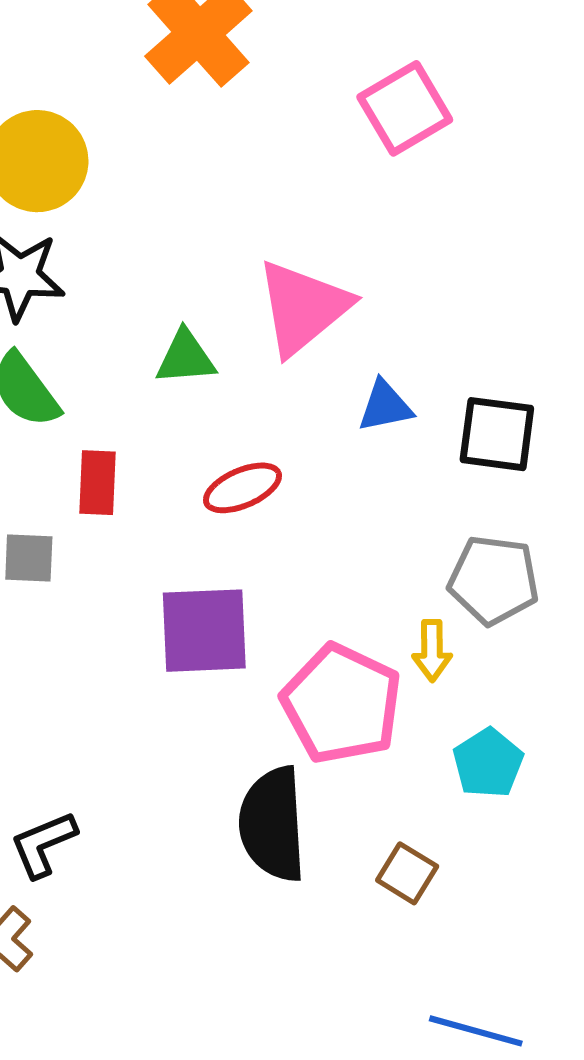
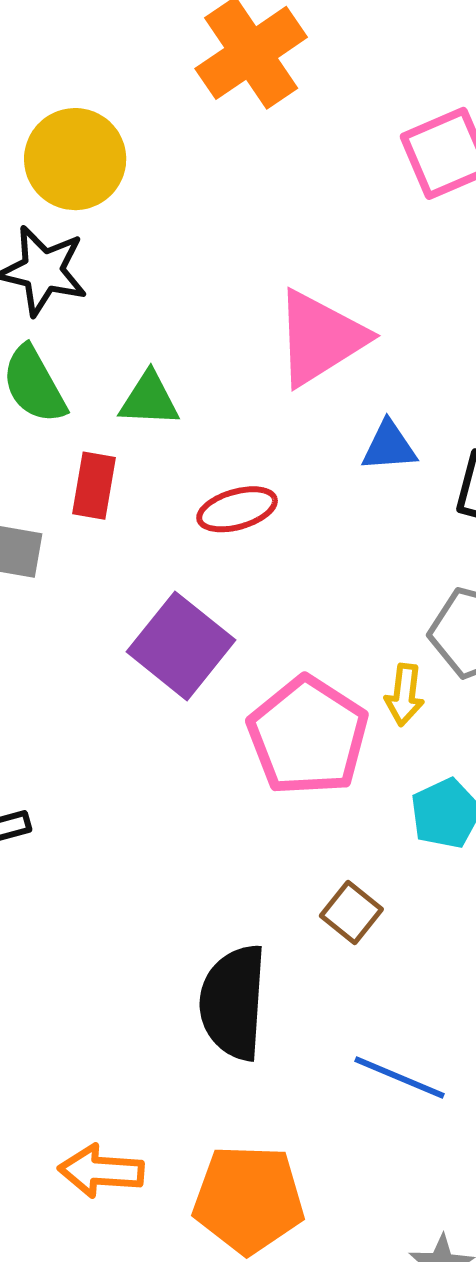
green triangle: (186, 357) -> (149, 399), moved
purple square: (204, 631) -> (181, 646), turned 34
black semicircle: (273, 824) -> (233, 1002), moved

